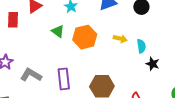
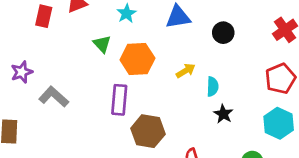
yellow arrow: (120, 39) -> (186, 71), turned -56
purple rectangle: (64, 79) -> (119, 100), moved

